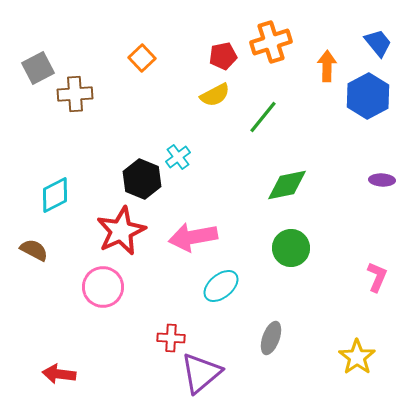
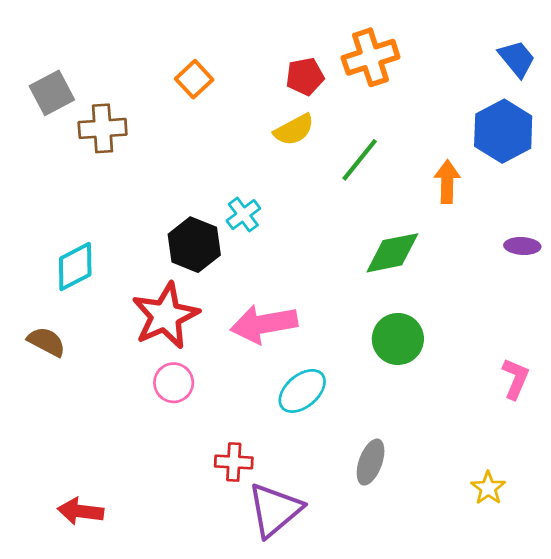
orange arrow: (327, 66) -> (447, 182), moved
pink circle: (103, 287) -> (174, 383), moved, size x0.7
yellow star: (357, 357) -> (488, 488), size x0.7

